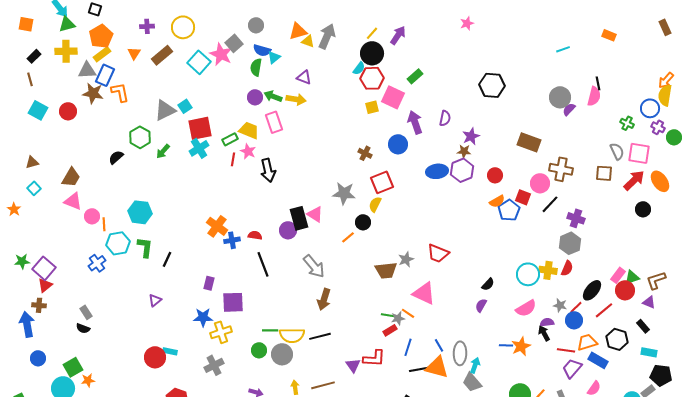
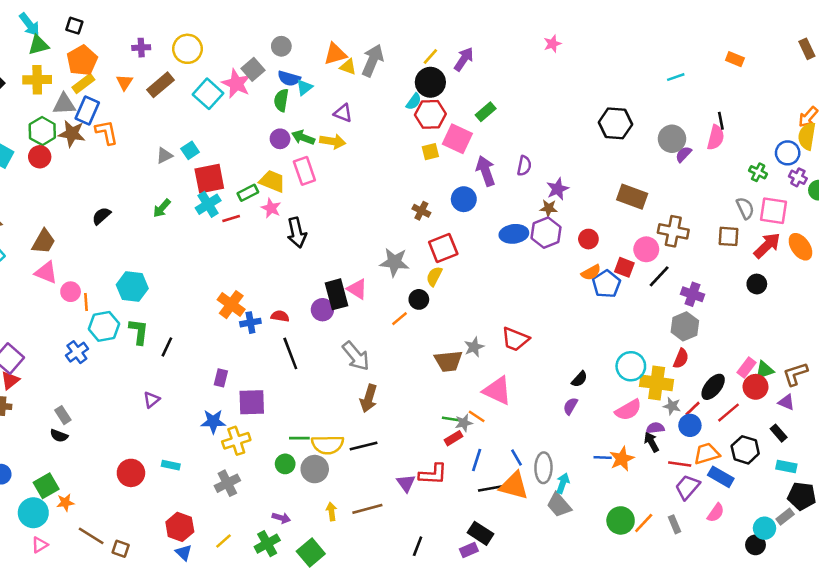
black hexagon: (492, 85) -> (615, 123), moved
gray triangle: (165, 110) -> (164, 155), size x0.6
green hexagon: (140, 137) -> (42, 131), moved
red line: (233, 159) -> (231, 218), moved, turned 64
black circle: (643, 209) -> (757, 284), moved
yellow cross: (548, 270) -> (657, 383), moved, size x1.4
red circle: (155, 357) -> (131, 473), moved

